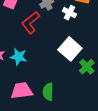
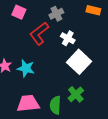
white cross: (69, 13) -> (68, 38), moved
green cross: (87, 67) -> (76, 94), moved

